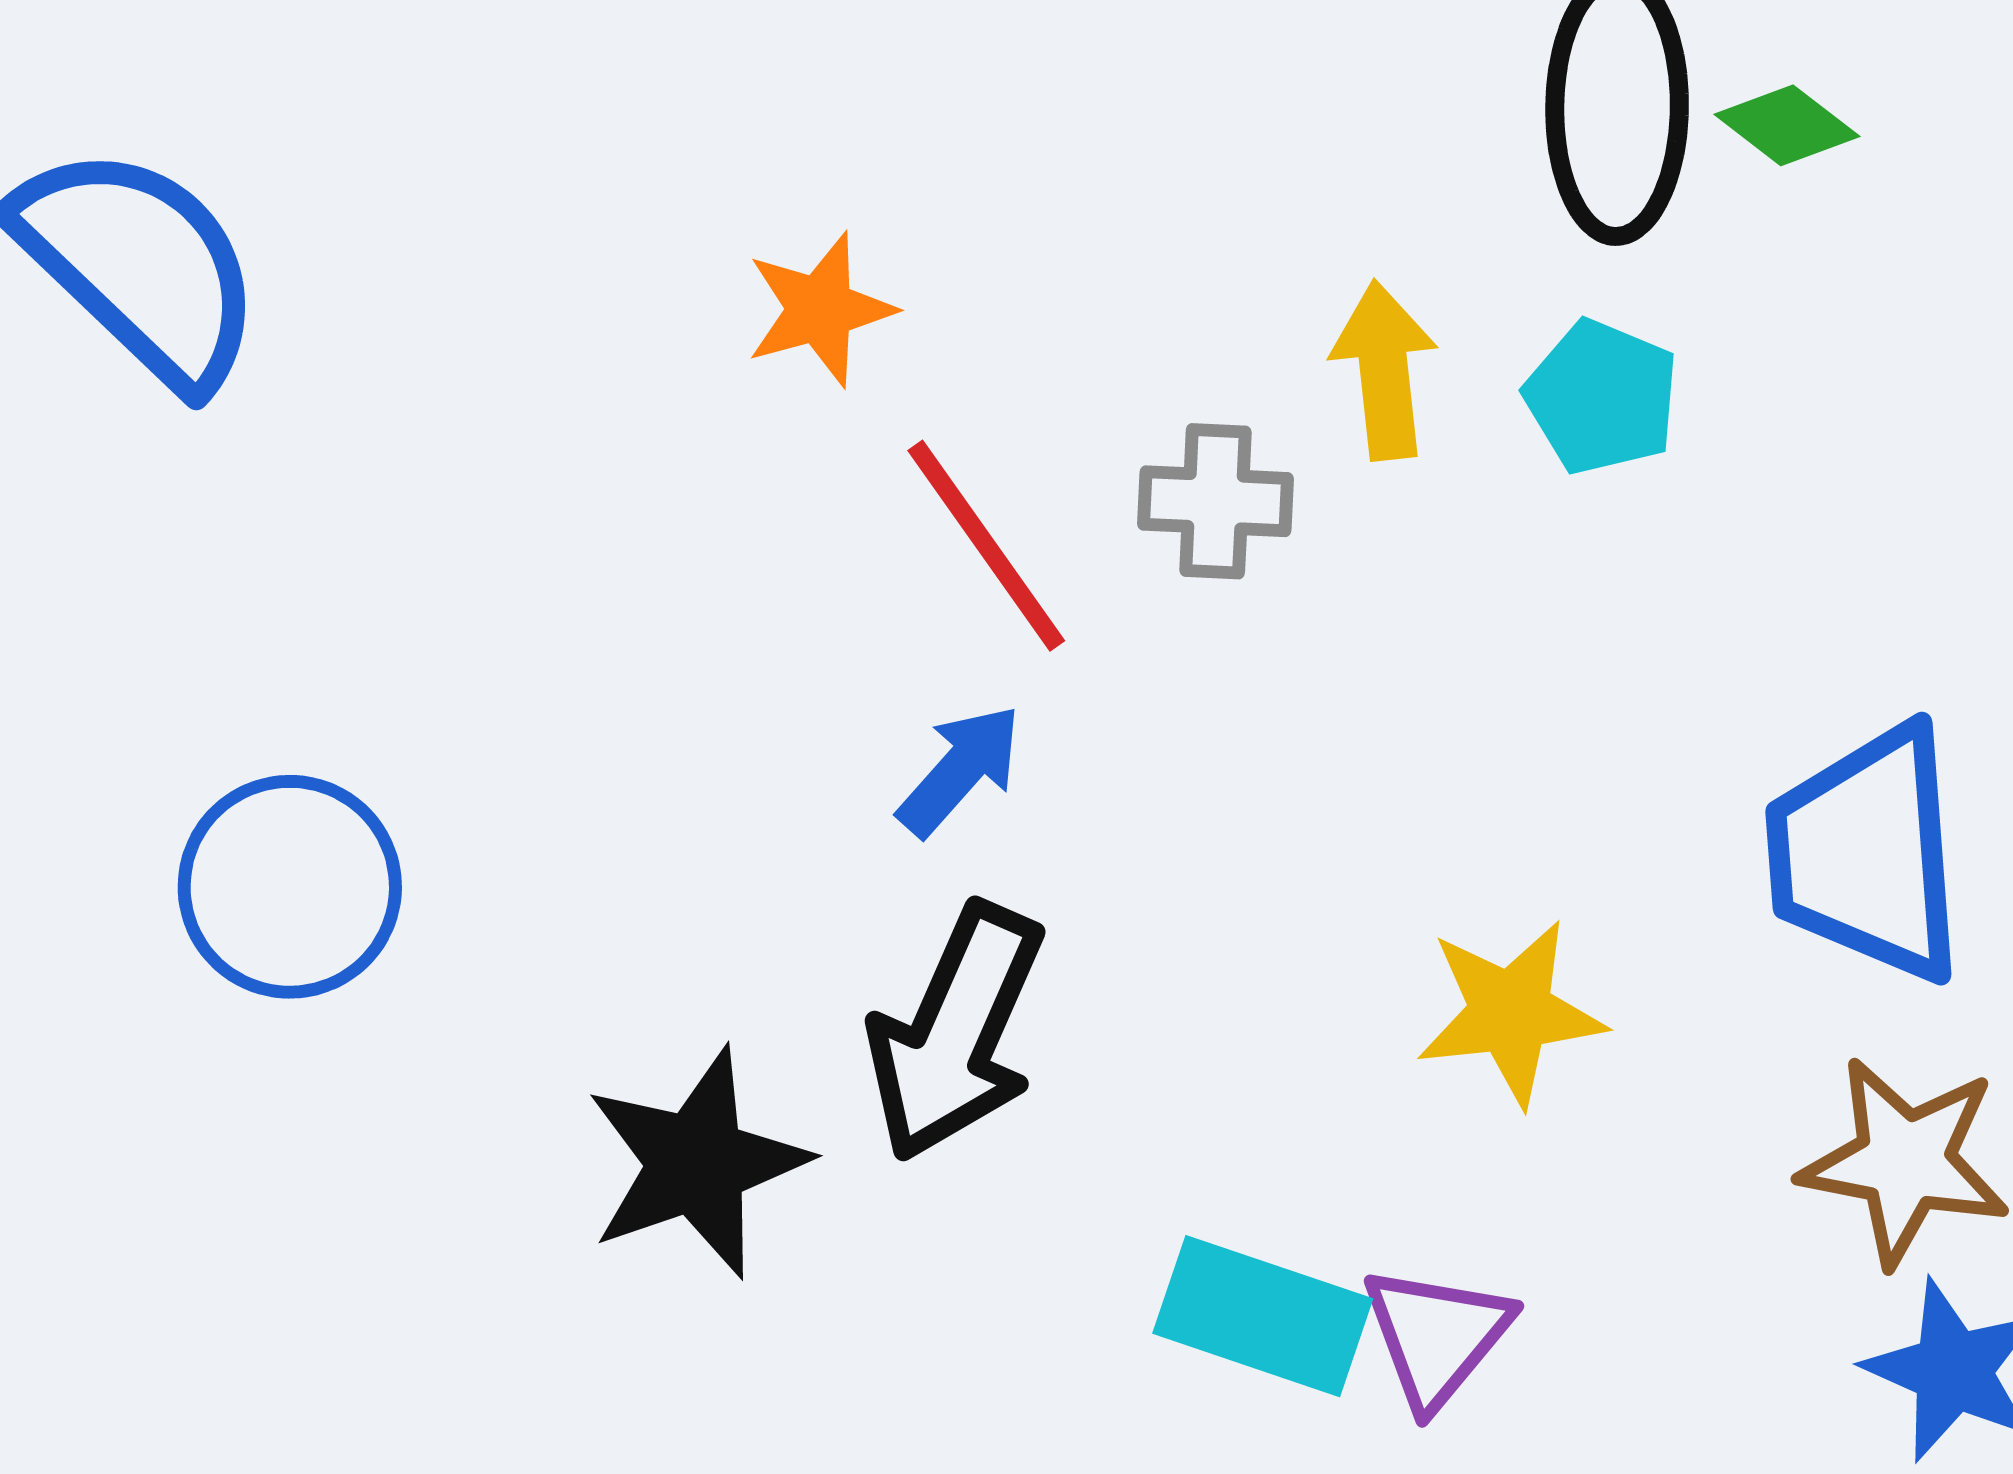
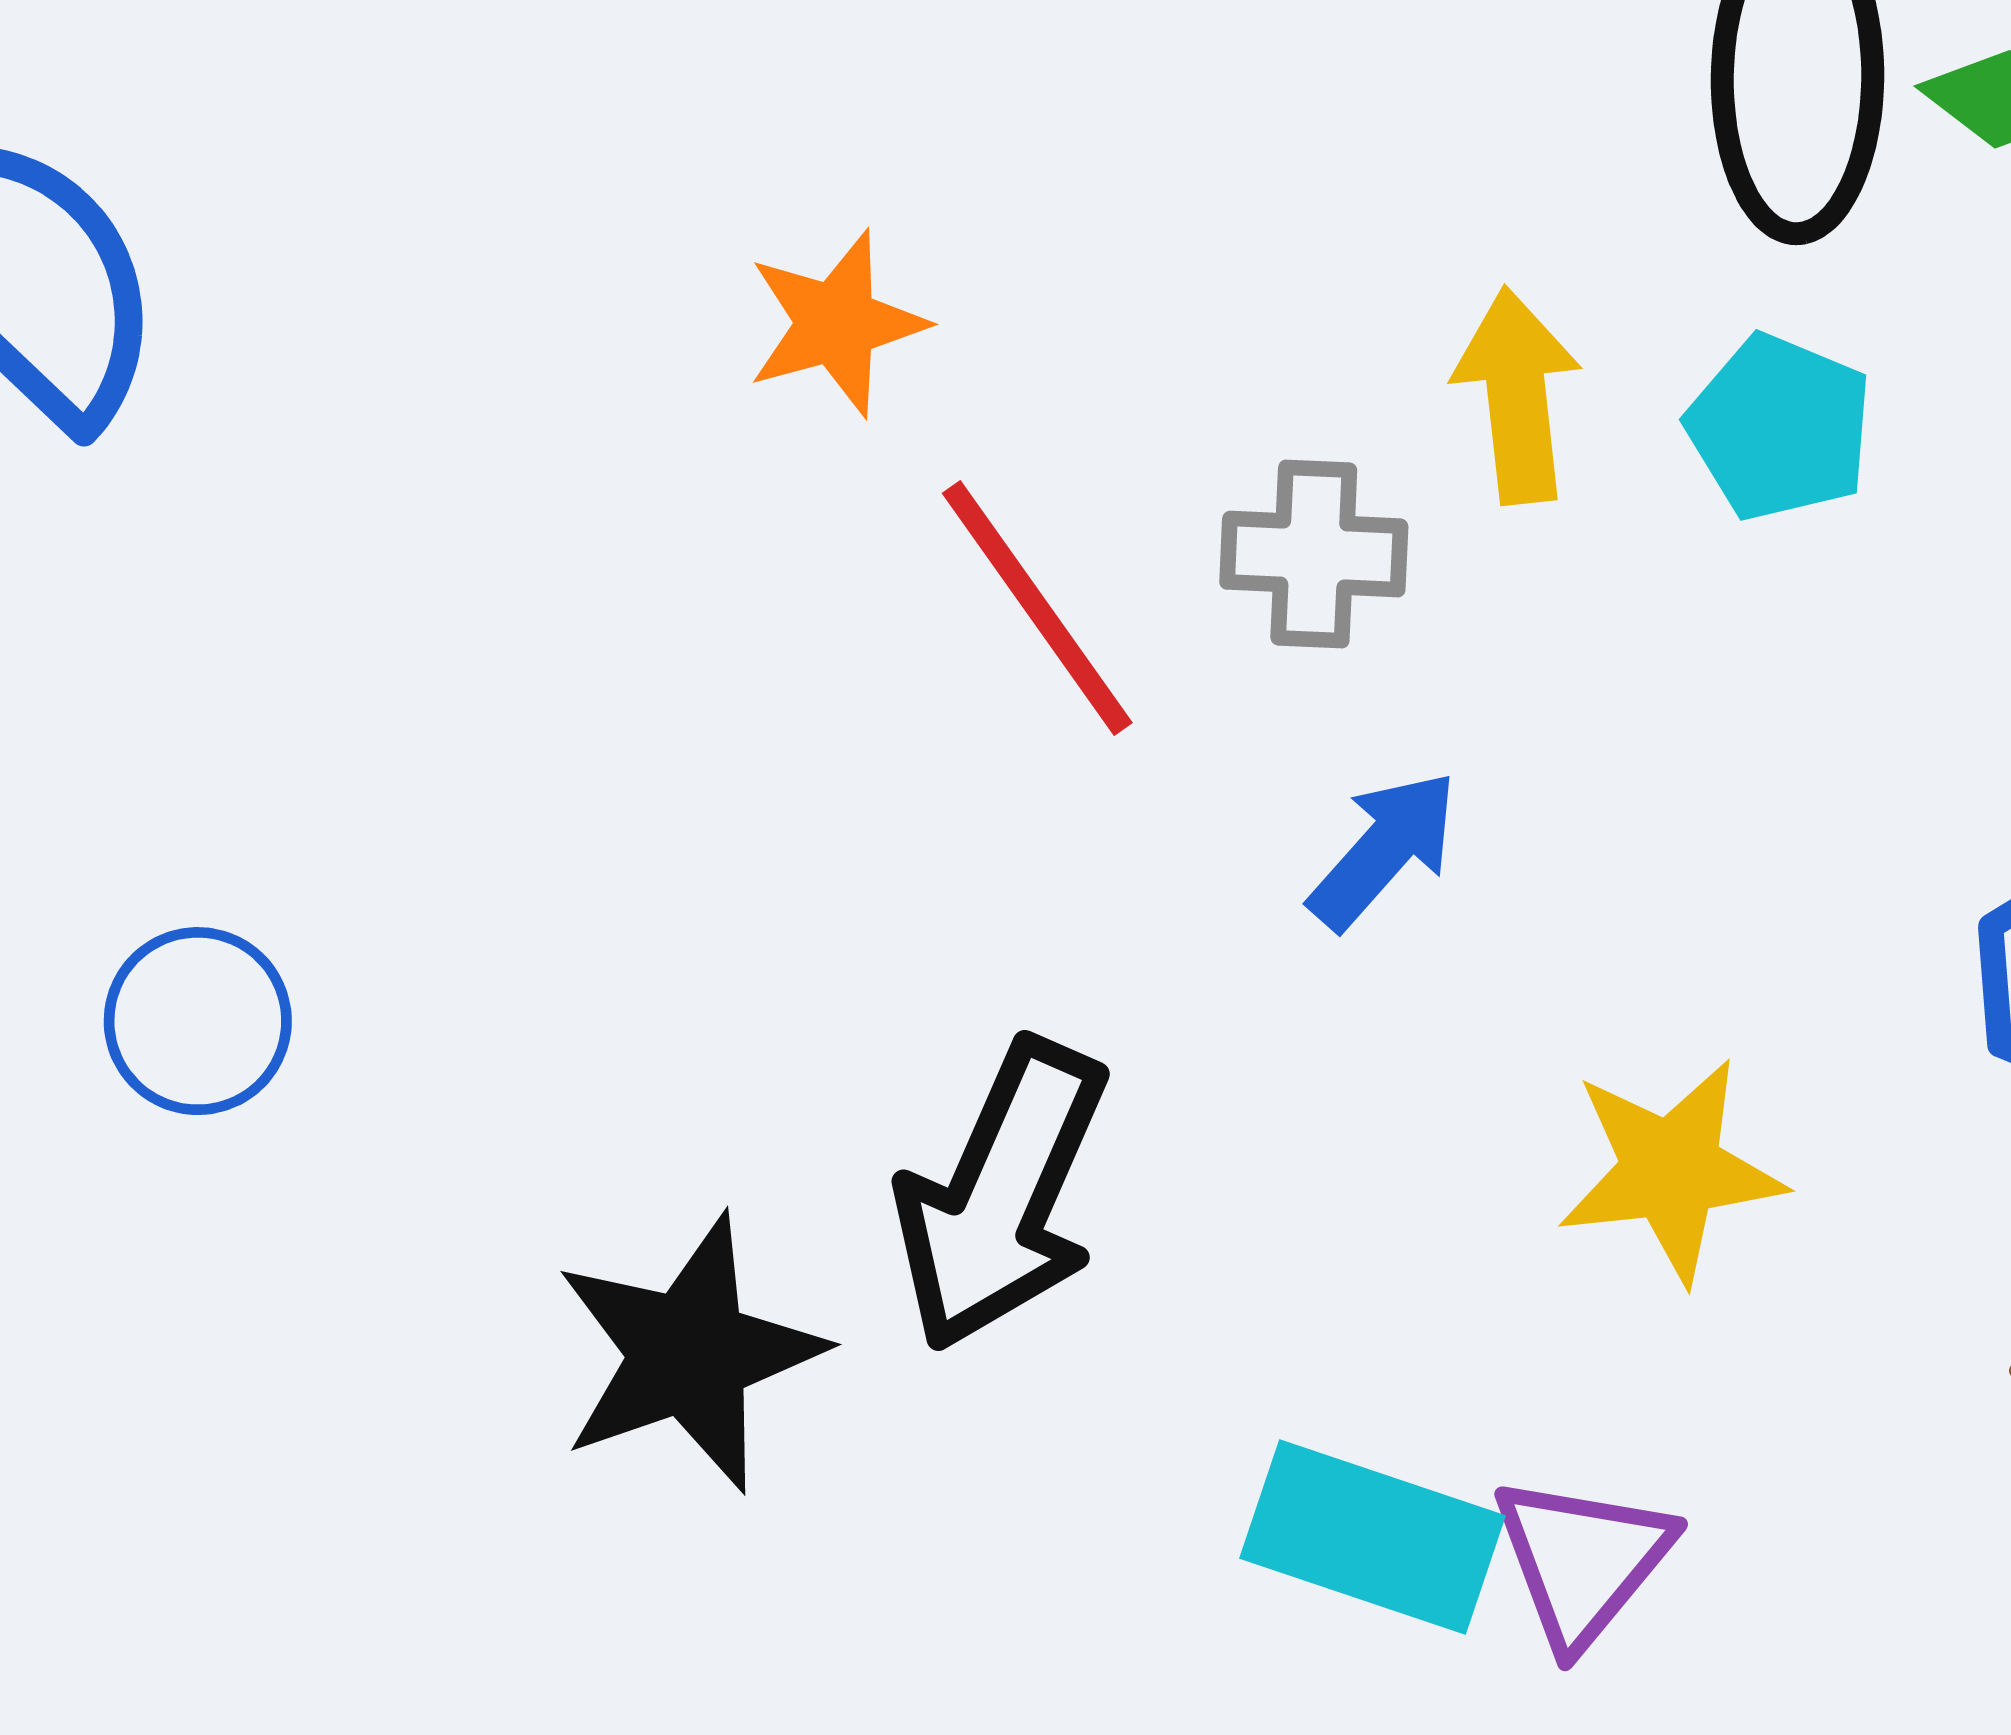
blue arrow: (960, 770) -> (1384, 850), moved
blue circle: (290, 887) -> (198, 1021), size x0.7

